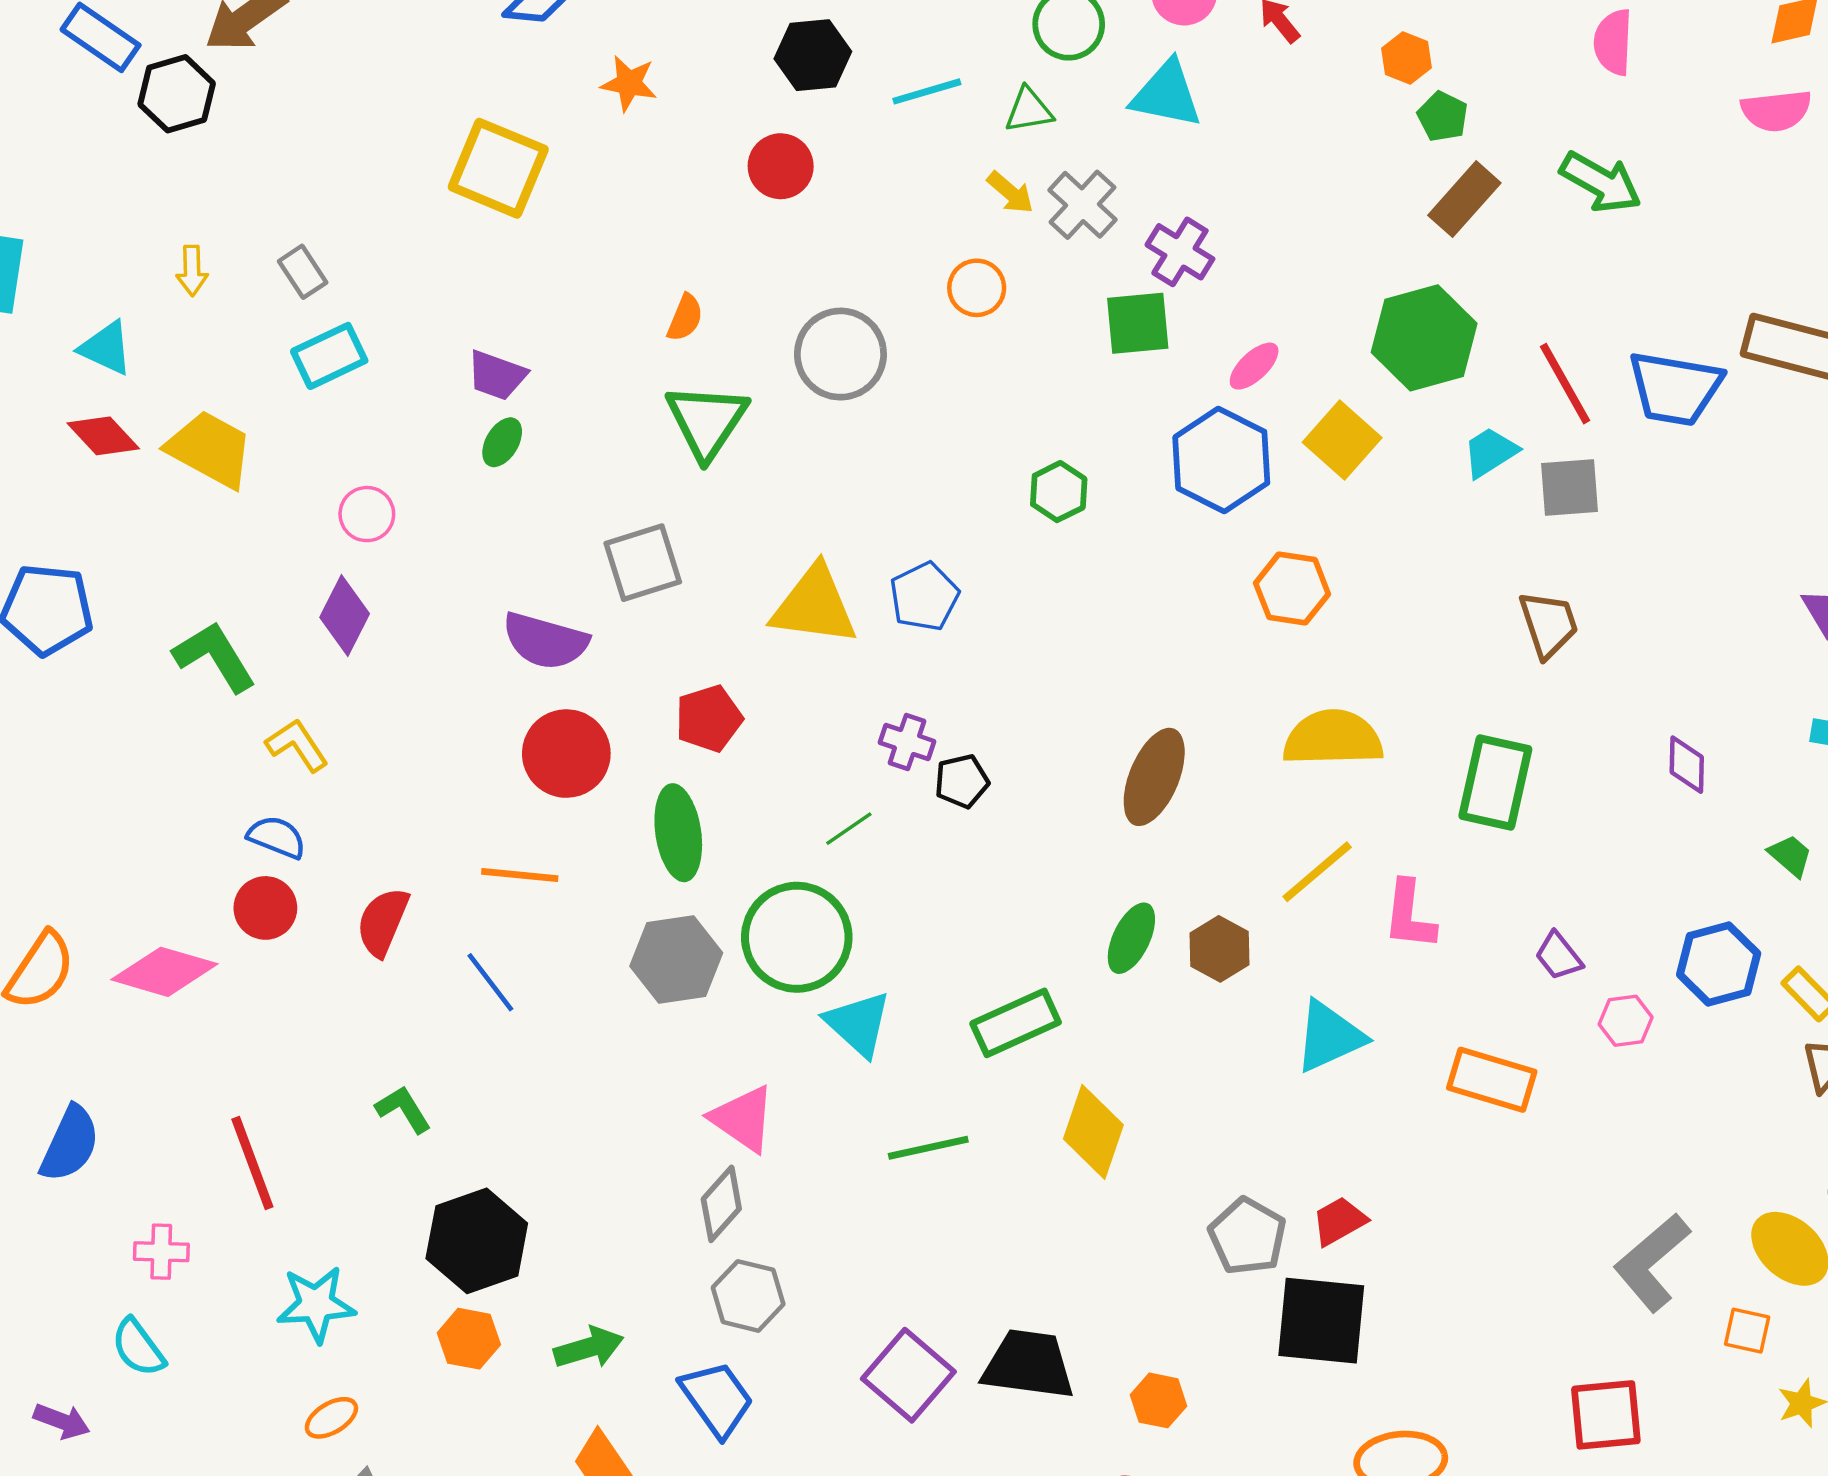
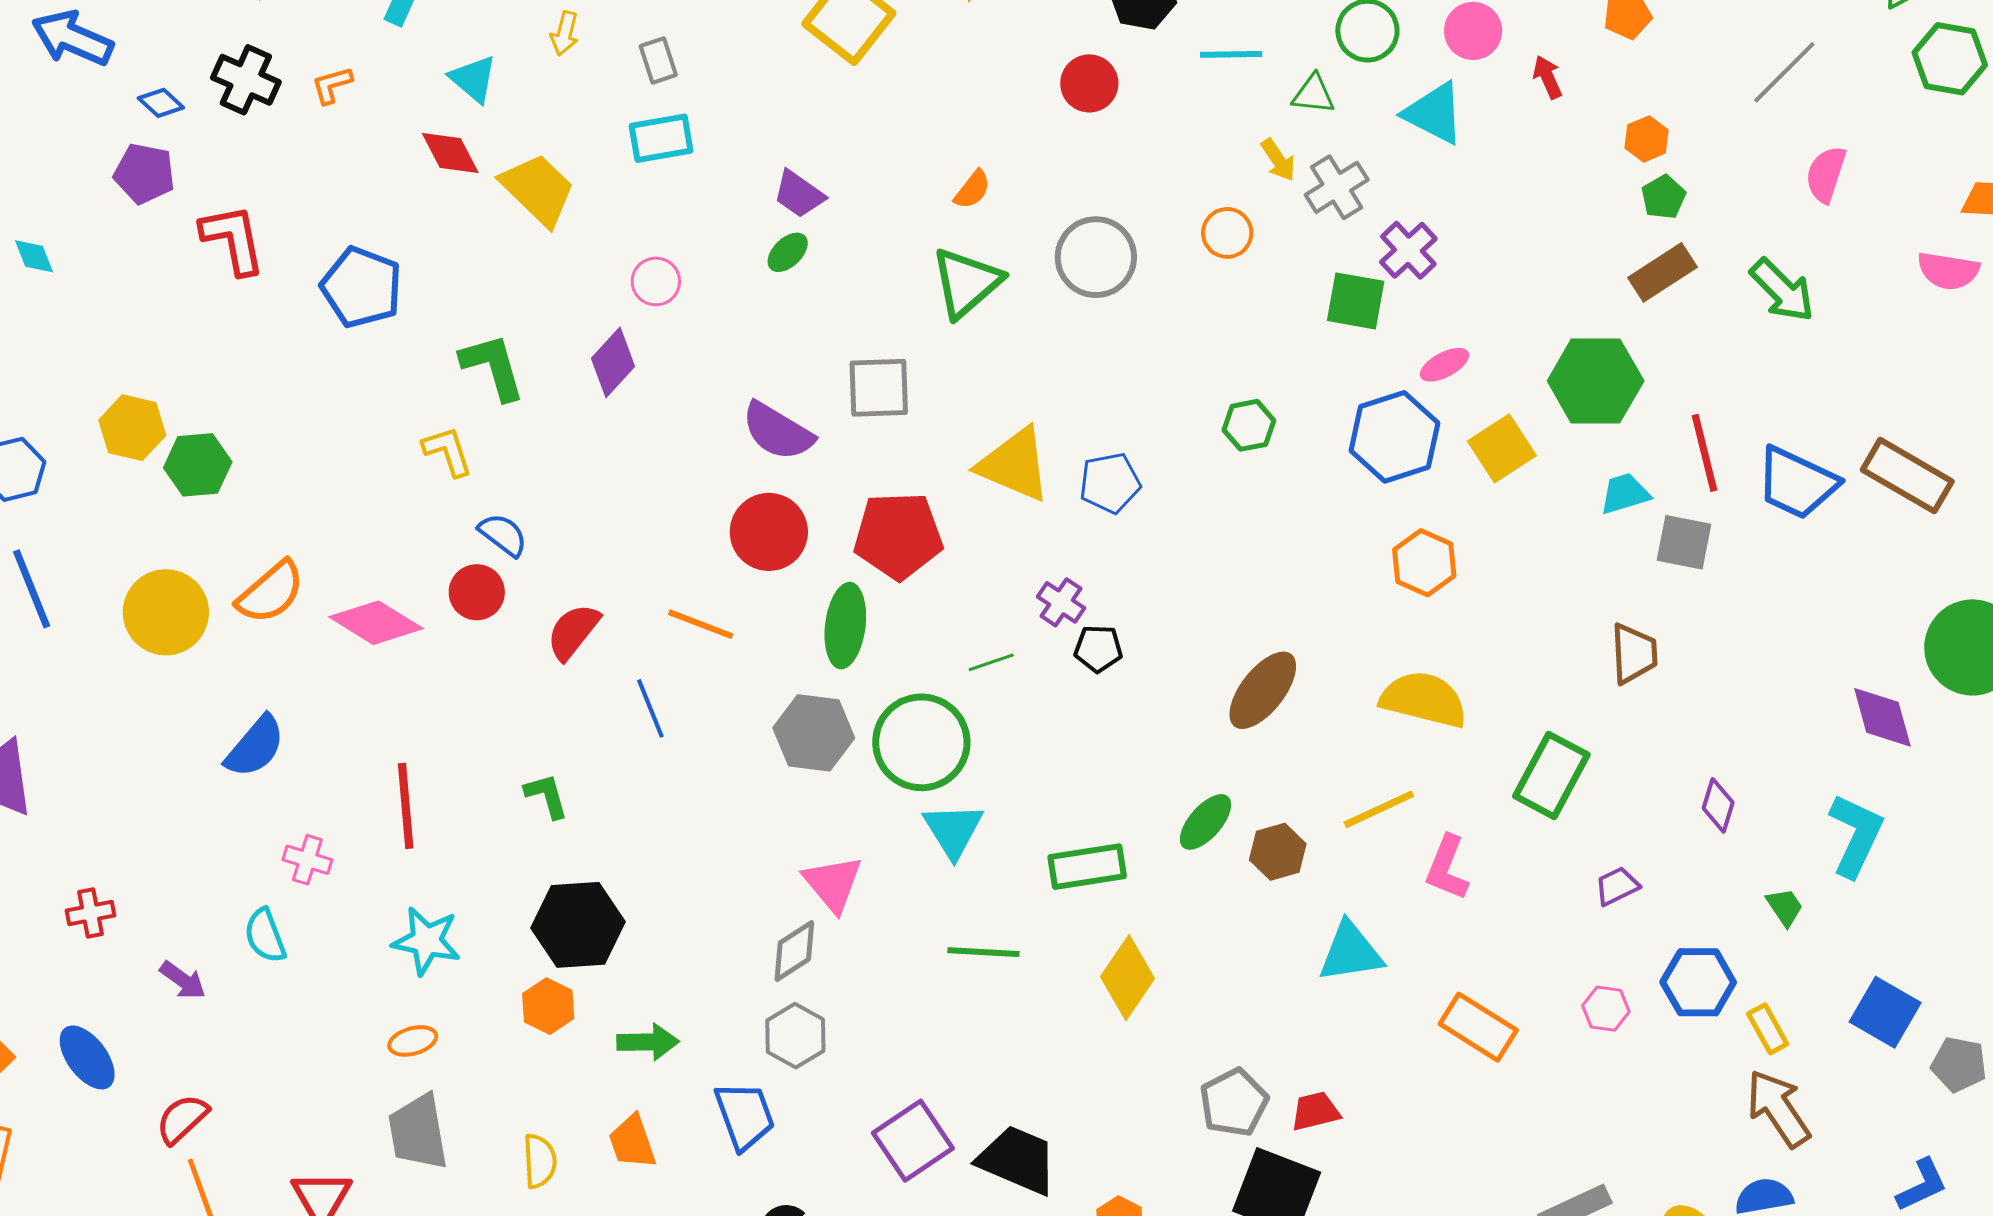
red pentagon: (709, 718) -> (898, 536), size x1.5
yellow L-shape: (297, 745) -> (448, 451), moved
purple trapezoid: (1559, 956) -> (1617, 886), moved, turned 87

